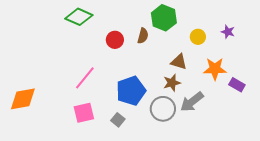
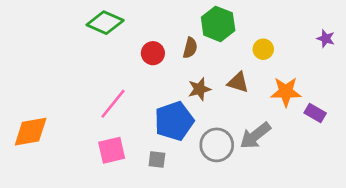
purple star: (228, 32) -> (326, 39), moved
brown star: (172, 83) -> (199, 89), moved
gray square: (118, 120) -> (157, 160), turned -32

